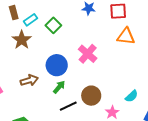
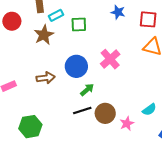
green square: (53, 25) -> (79, 24), turned 35
green arrow: (59, 87) -> (87, 90), moved
brown circle: (91, 96) -> (105, 113), moved

